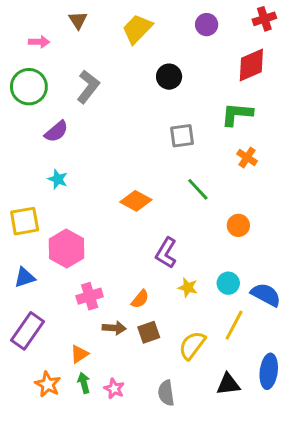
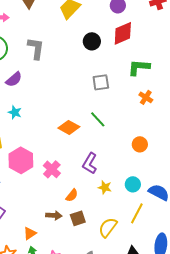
red diamond: (251, 65) -> (123, 33), moved
gray L-shape: (88, 87) -> (36, 48), turned -30
green line: (198, 189) -> (98, 119), moved
pink cross: (90, 296) -> (52, 169), moved, turned -30

